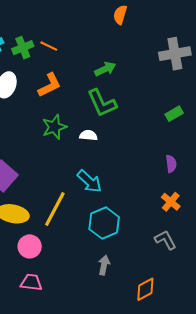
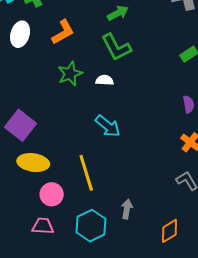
yellow line: (55, 209) -> (86, 173), moved, turned -42
cyan hexagon: (104, 223) -> (91, 226), moved
pink trapezoid: (31, 282) -> (43, 226), moved

